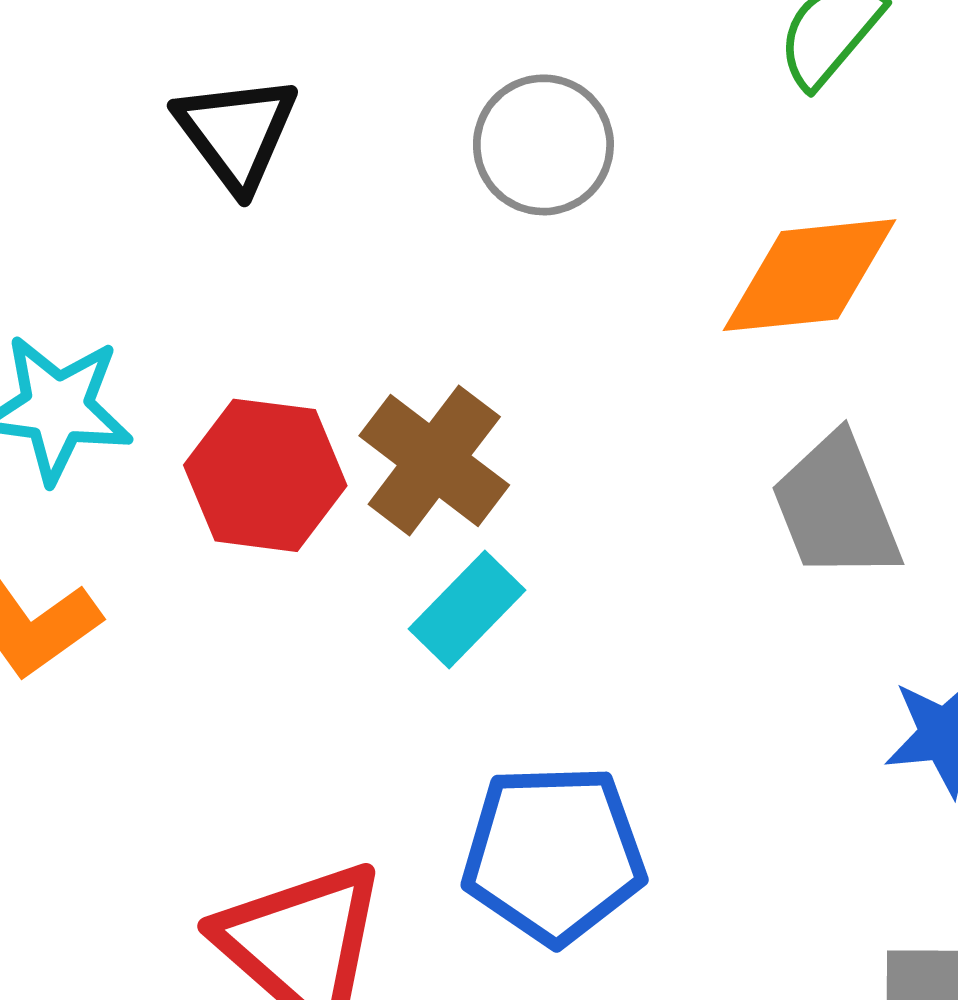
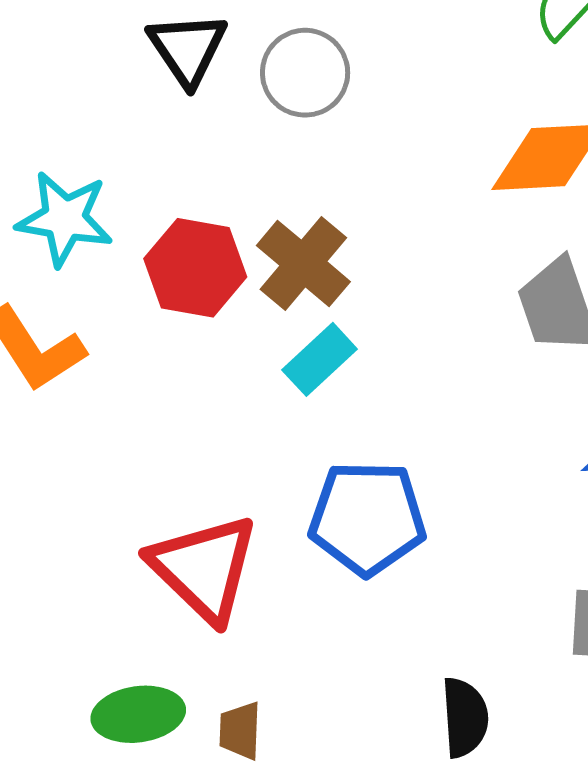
gray circle: (543, 145) -> (305, 73), moved

